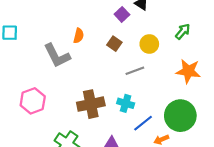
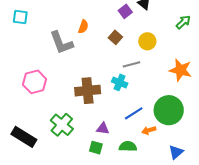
green arrow: (183, 31) -> (183, 22), moved
cyan cross: (126, 103) -> (120, 82), moved

